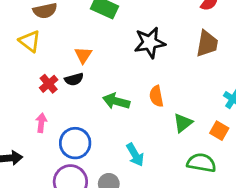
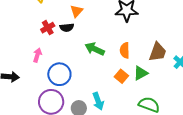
brown trapezoid: (207, 44) -> (158, 52), moved
orange square: (219, 131) -> (121, 76), moved
cyan arrow: (135, 155) -> (98, 101), moved

